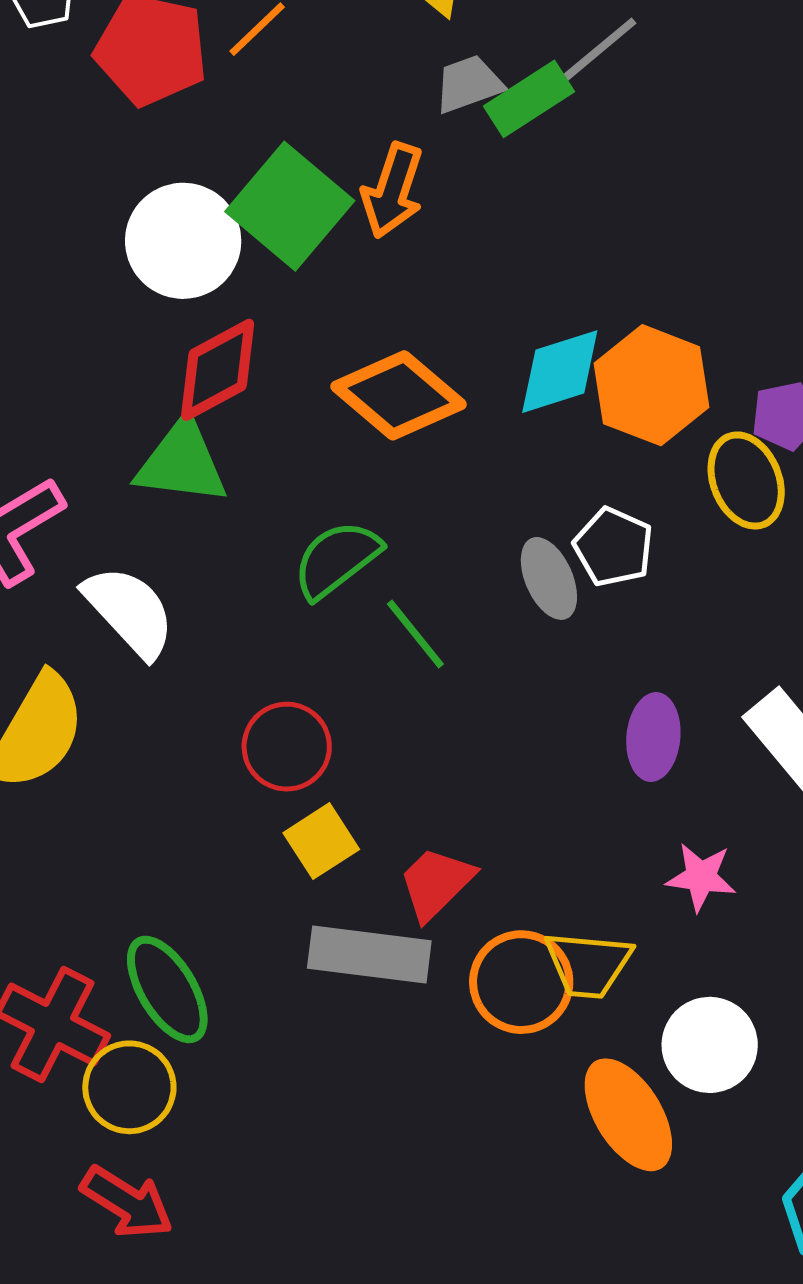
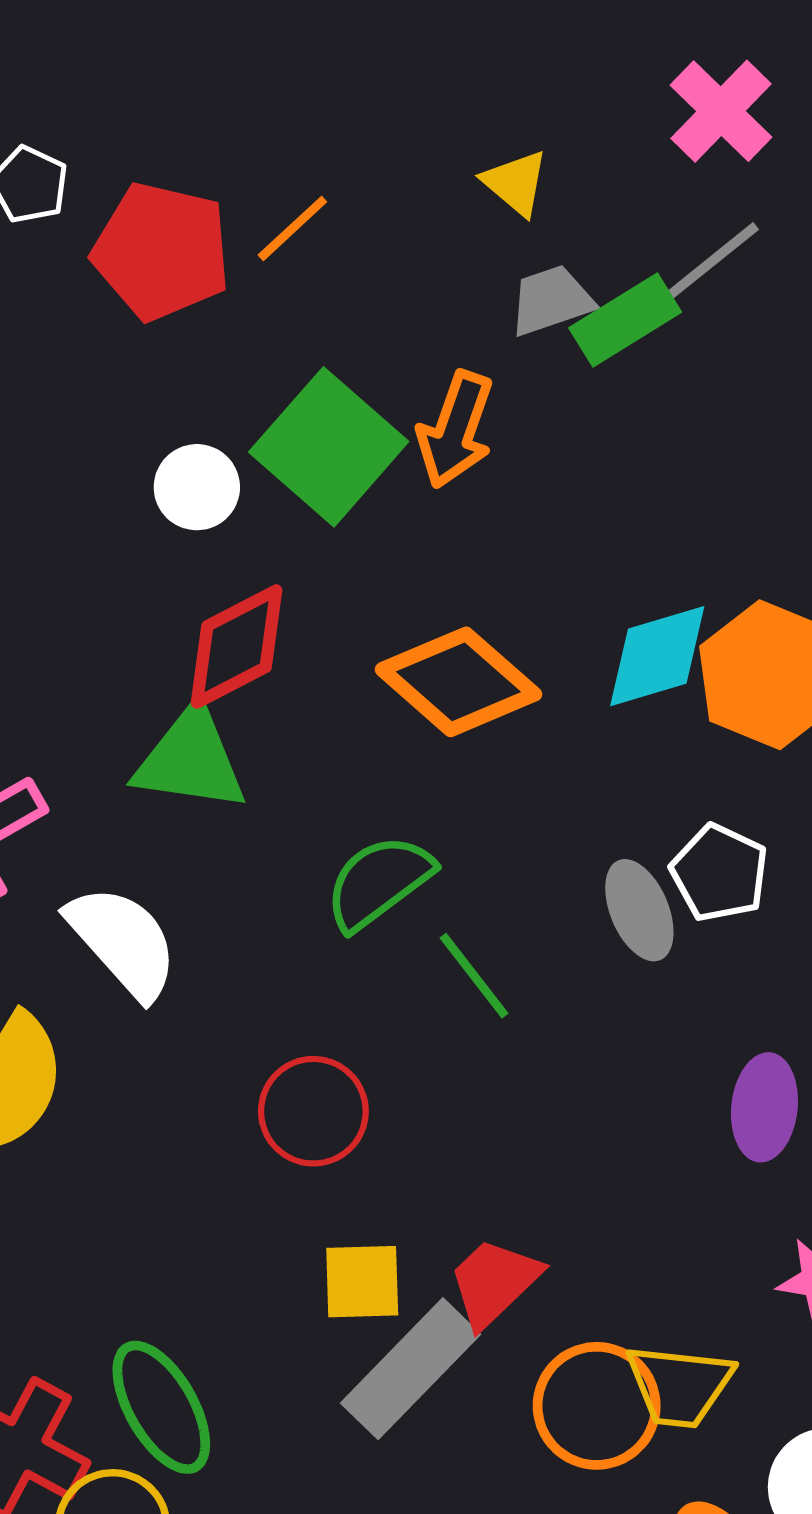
white circle: (183, 241) -> (197, 487), size x0.6
yellow square: (321, 841) -> (362, 1282), moved, turned 30
gray rectangle: (369, 955) -> (410, 1369), turned -54

